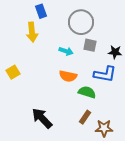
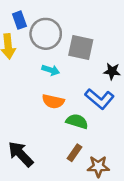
gray circle: (81, 22) -> (46, 34), moved
gray square: (90, 45) -> (81, 48), moved, size x1.5
blue L-shape: (105, 74) -> (100, 99), turned 30

